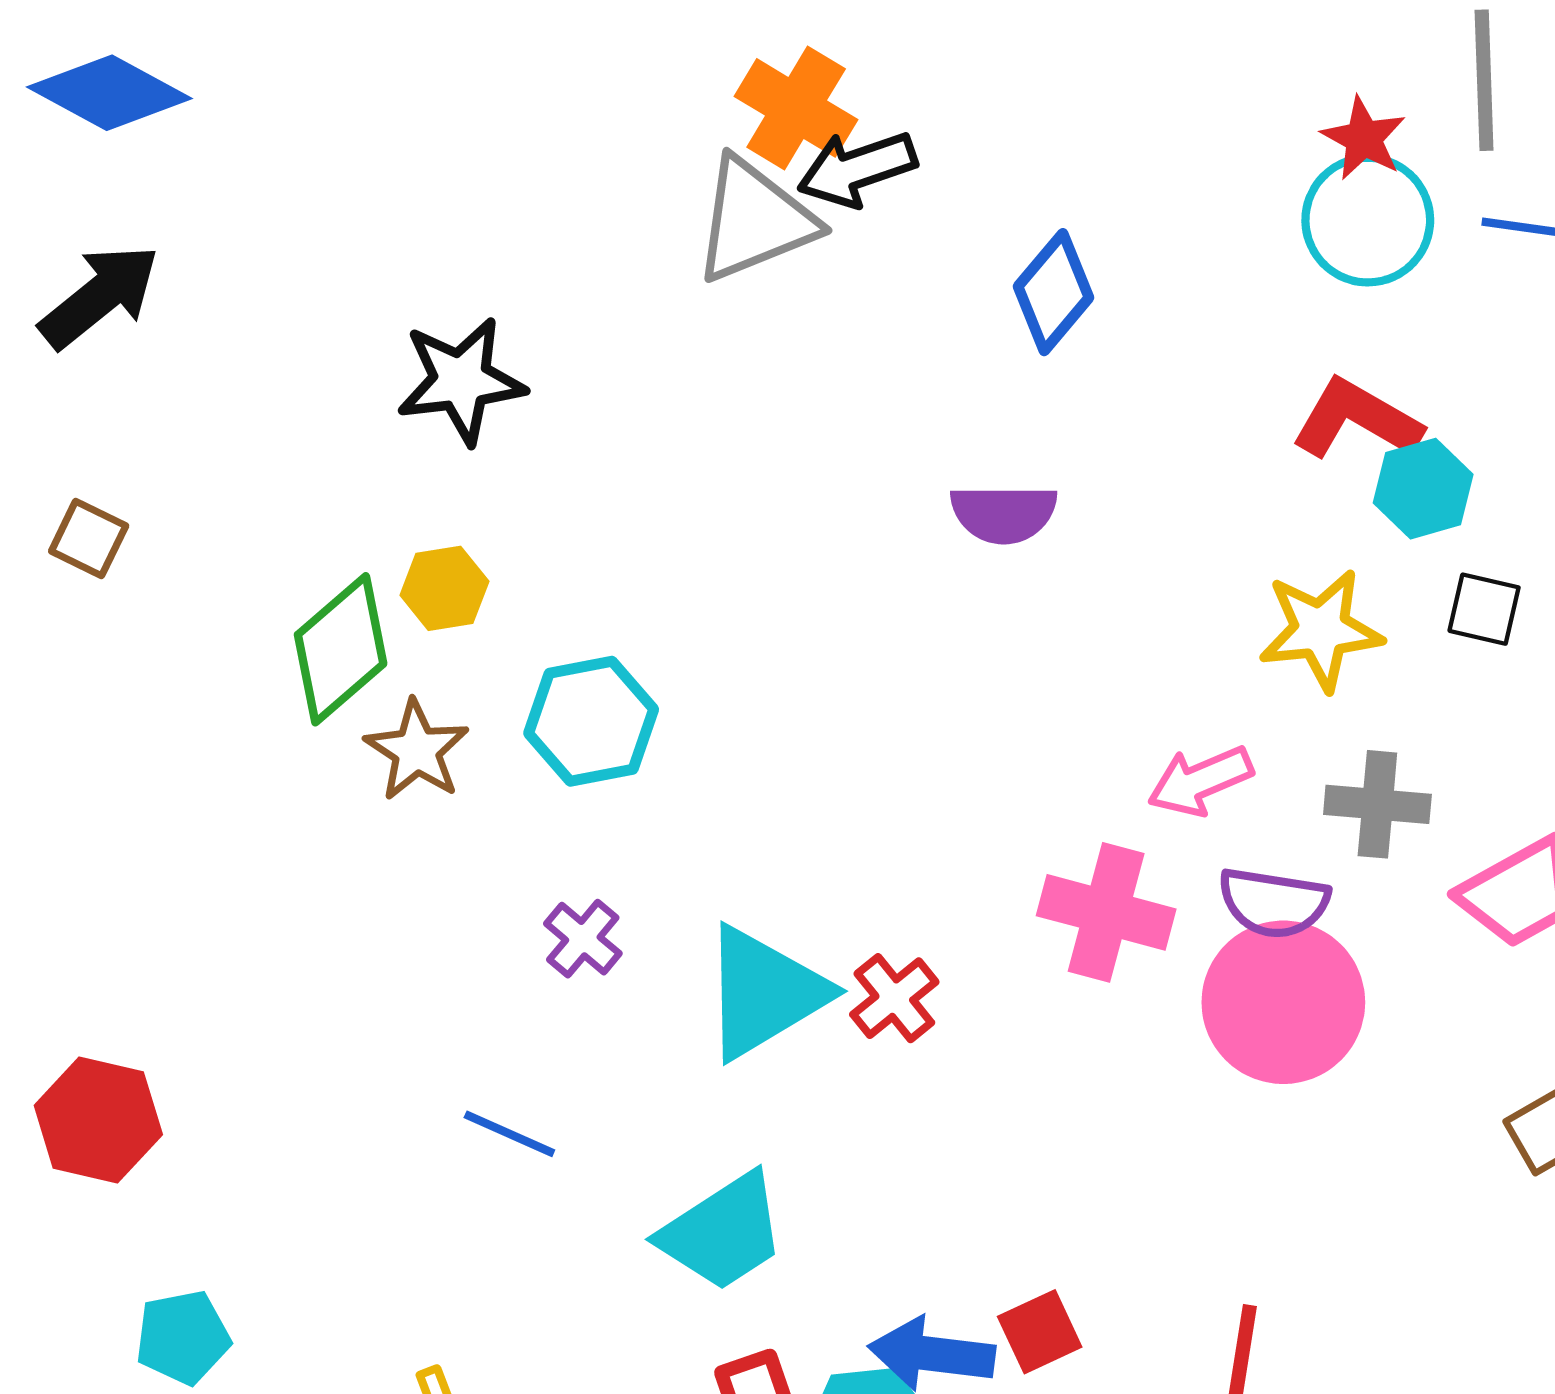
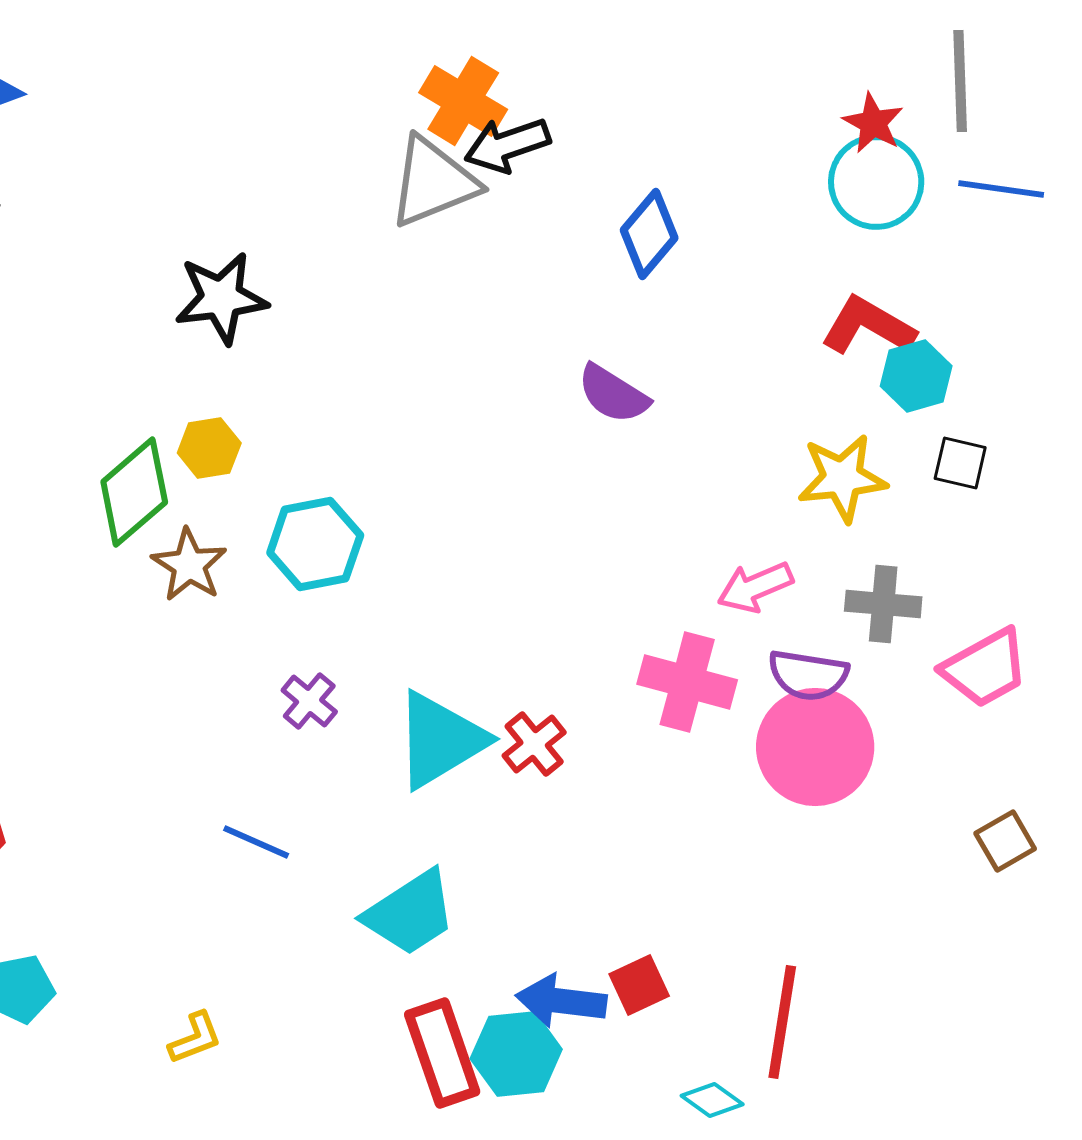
purple semicircle: (1004, 514) -> (613, 394), turned 32

